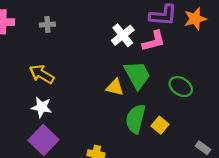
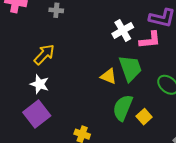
yellow arrow: (42, 74) -> (44, 54), turned 95

